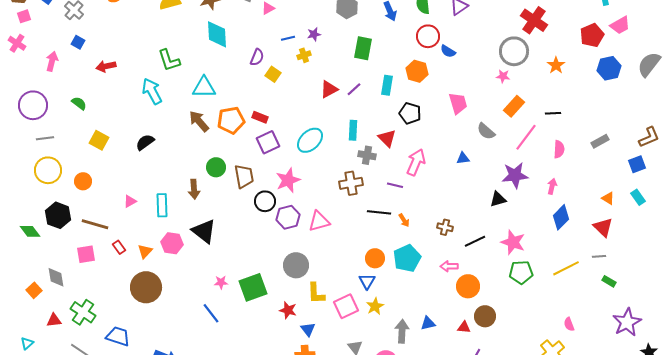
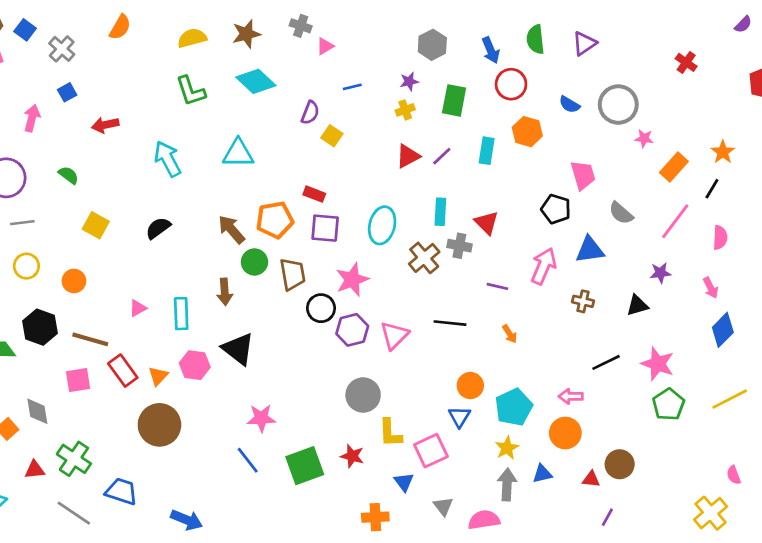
red cross: (534, 20) -> (686, 62), size x0.6
cyan diamond: (217, 34) -> (256, 81), turned -44
purple star: (314, 34) -> (409, 81), moved
red circle: (428, 36) -> (511, 84), moved
blue square: (78, 42) -> (67, 92), turned 32
gray circle: (514, 51) -> (618, 105), moved
yellow cross: (304, 55) -> (405, 110), moved
green L-shape: (169, 60) -> (191, 91), moved
orange star: (556, 65) -> (723, 152), moved
orange rectangle: (514, 106) -> (674, 167), moved
black pentagon: (410, 113) -> (556, 209), moved
black line: (553, 113) -> (712, 189), turned -56
orange pentagon: (231, 120) -> (275, 220), moved
brown arrow: (199, 121) -> (231, 229), moved
cyan ellipse: (310, 140) -> (382, 225), turned -32
purple square: (268, 142) -> (325, 228), turned 30
blue triangle: (463, 158) -> (590, 250), size x1.6
pink arrow: (416, 162) -> (544, 266), moved
yellow circle: (48, 170) -> (26, 266), size x0.7
purple star: (515, 175) -> (660, 273), size x0.6
brown cross: (351, 183) -> (424, 258), moved, turned -30
pink arrow: (552, 186) -> (711, 288), turned 140
black line: (379, 212) -> (450, 323), moved
pink triangle: (319, 221) -> (394, 335), turned -30
brown cross: (445, 227) -> (583, 301), moved
red rectangle: (119, 247) -> (123, 371), size x1.6
cyan pentagon: (407, 258) -> (514, 407), moved
green pentagon: (521, 272) -> (668, 405), turned -30
pink star: (221, 282) -> (261, 418), size x1.5
orange circle: (468, 286) -> (565, 433), moved
green square: (253, 287) -> (305, 466), moved
yellow star: (375, 306) -> (507, 448), moved
blue triangle: (308, 329) -> (404, 482), moved

